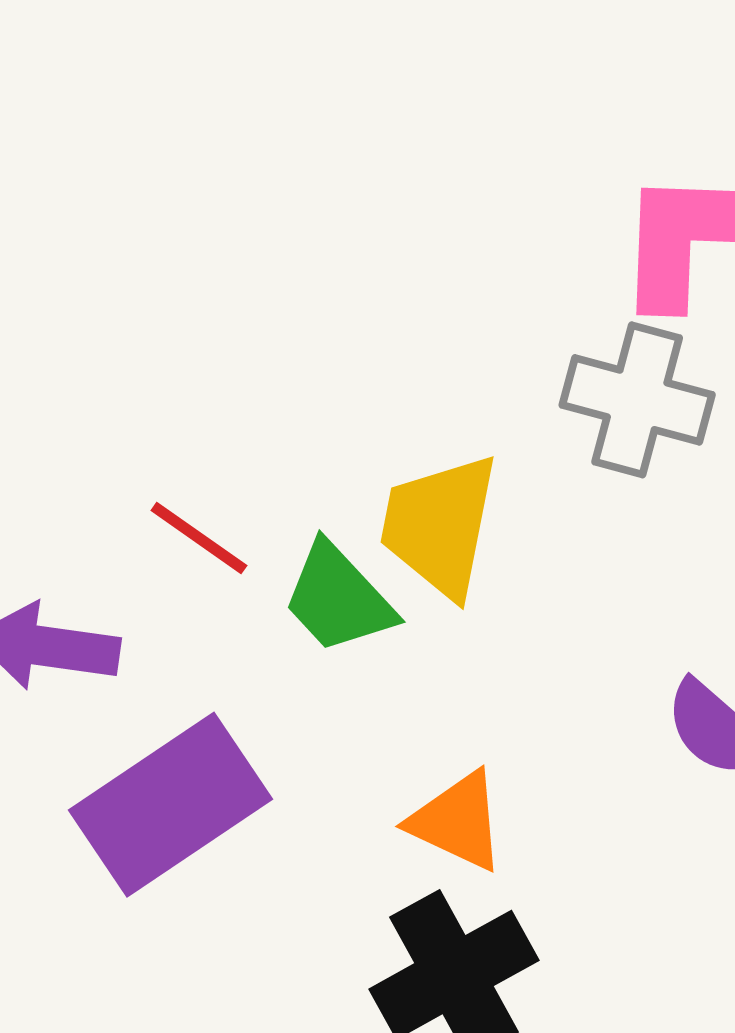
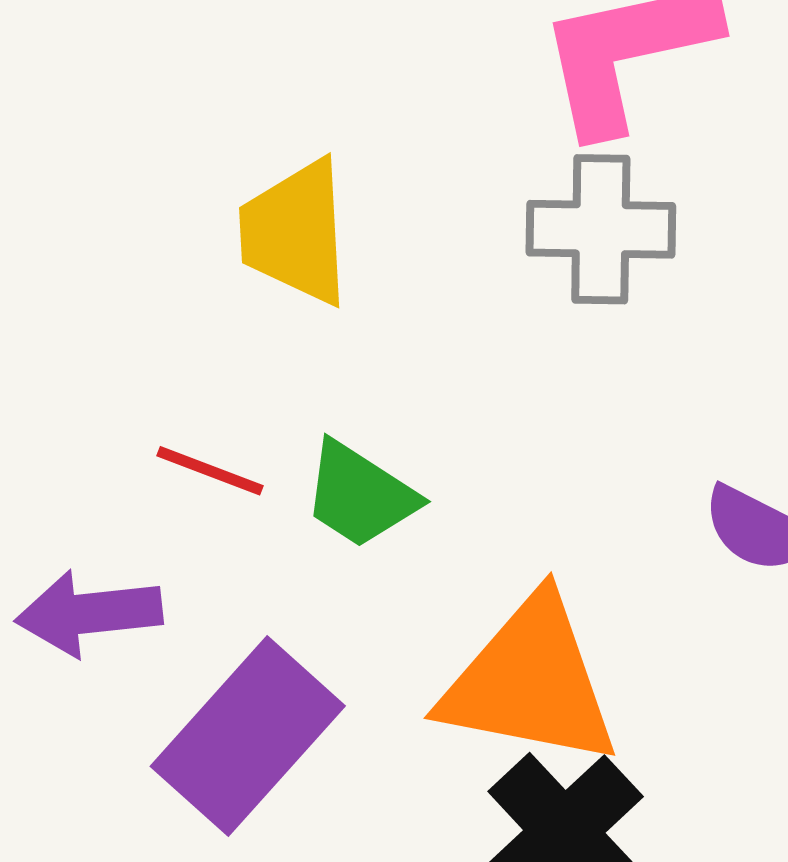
yellow trapezoid: (440, 526) -> (295, 232), moved
orange triangle: (457, 821) -> (530, 682), size x1.8

